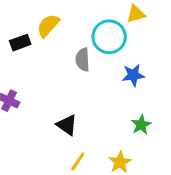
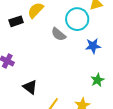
gray semicircle: (83, 60) -> (59, 34), turned -49
black triangle: (67, 125) -> (30, 87), moved

